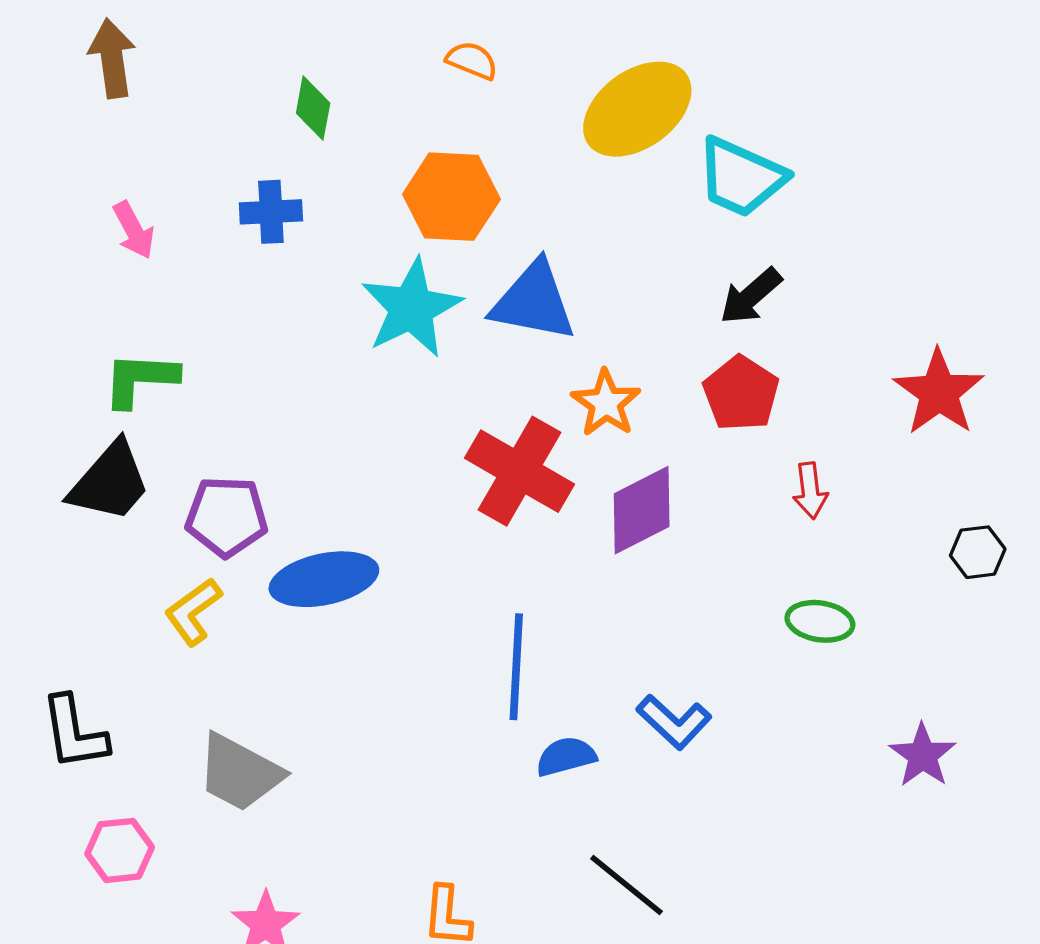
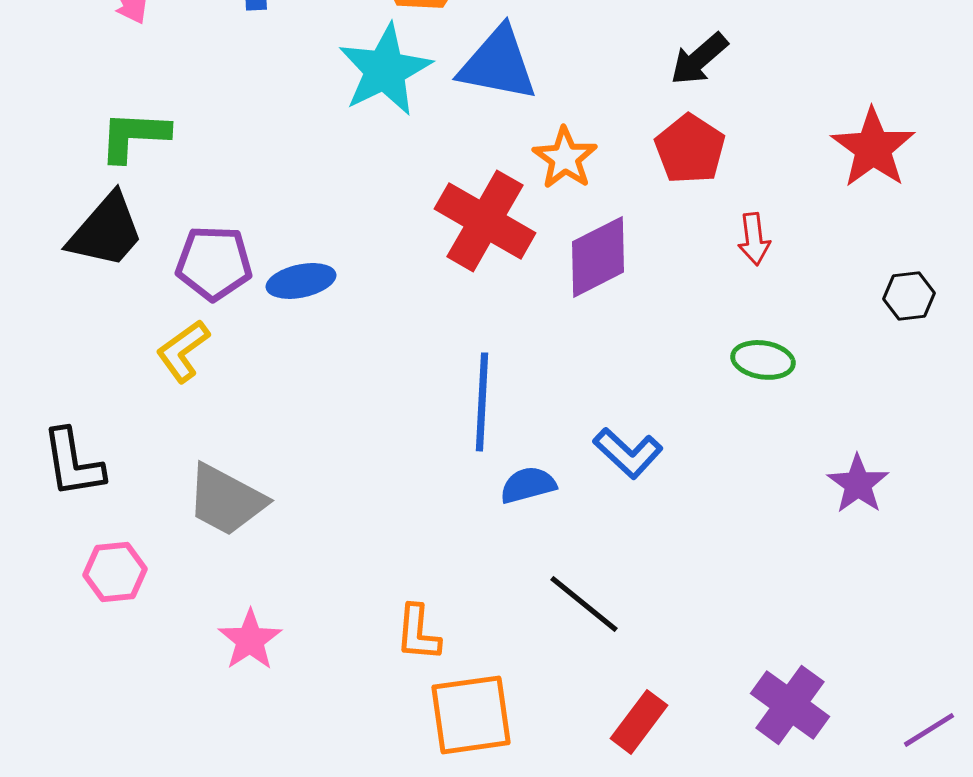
blue ellipse: (324, 579) -> (301, 281), moved, size x0.7

